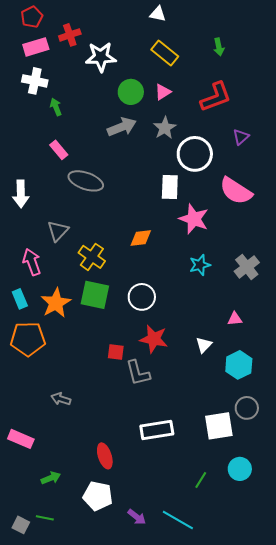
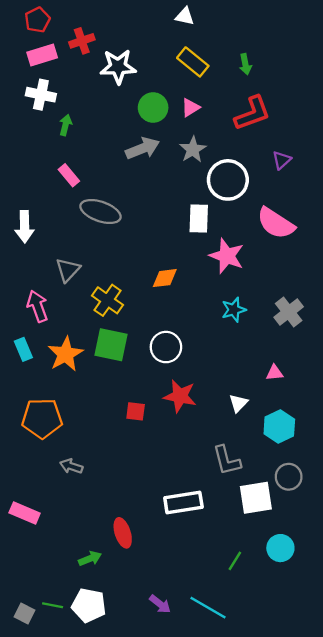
green arrow: (219, 47) -> (245, 64), moved
green arrow: (56, 107) -> (65, 125), turned 36
orange pentagon: (28, 339) -> (42, 418), moved
gray L-shape: (138, 373) -> (227, 460), moved
green arrow: (51, 478) -> (90, 559), moved
white pentagon: (98, 496) -> (89, 605), moved

